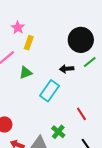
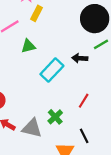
black arrow: (67, 69) -> (80, 58), moved
red line: (81, 114) -> (84, 101), turned 56

